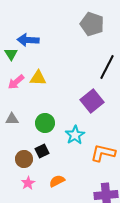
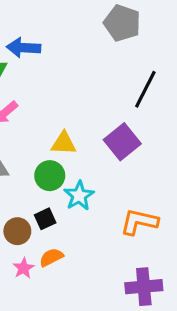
yellow triangle: (38, 78) -> (64, 143), moved
cyan star: (75, 135) -> (79, 196), moved
orange semicircle: (57, 181) -> (51, 257), moved

